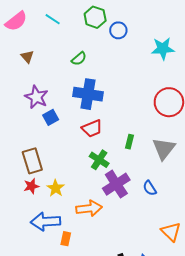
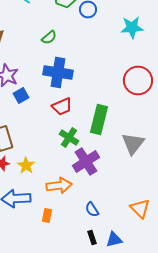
green rectangle: (129, 142) -> (99, 120), size x2.0
gray triangle: (164, 149) -> (133, 144), moved
blue semicircle: (150, 188) -> (92, 210), moved
orange rectangle: (66, 239) -> (47, 216), moved

